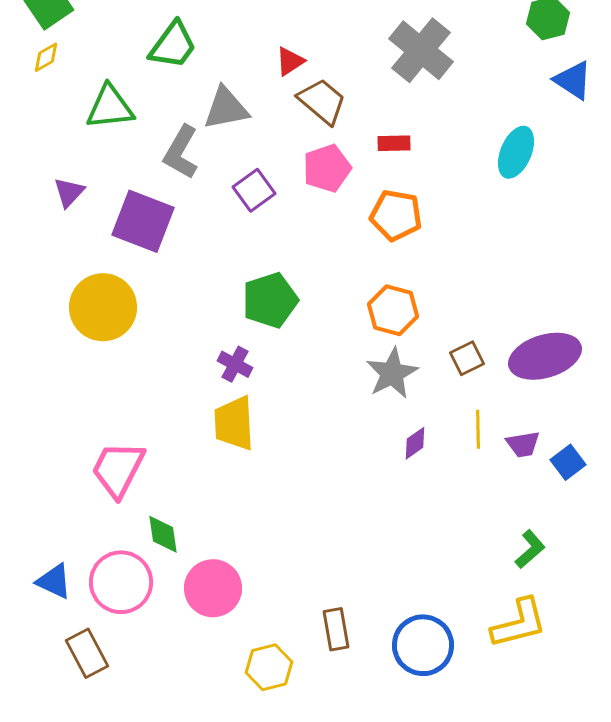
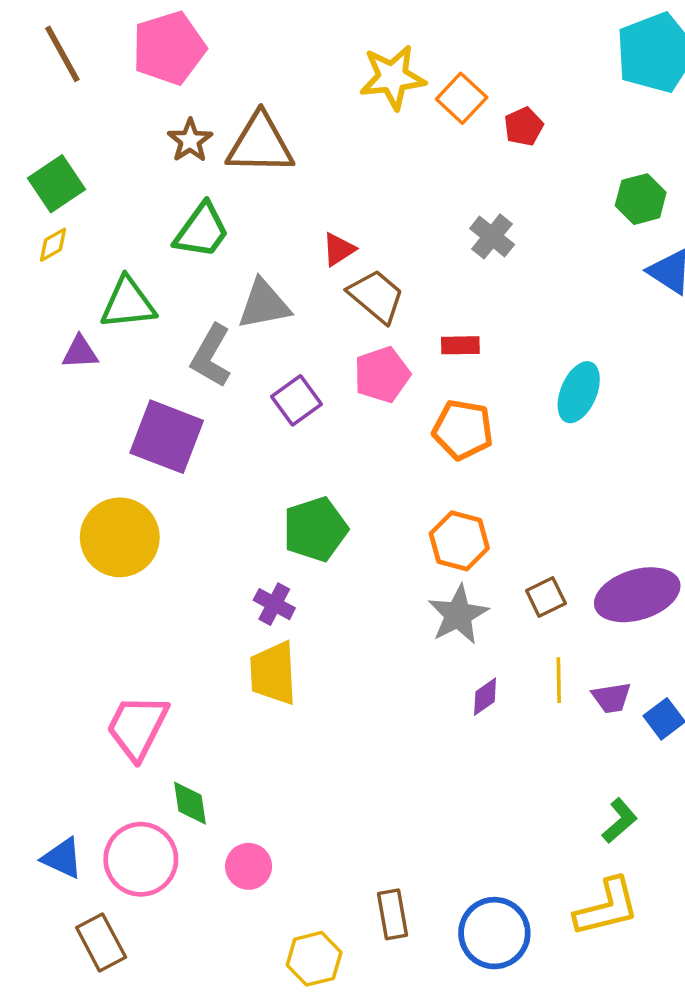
gray cross: (421, 50) -> (492, 236), size x0.6
cyan ellipse: (516, 152) -> (579, 392), moved
purple triangle: (69, 192) -> (80, 352), moved, turned 44
pink circle: (213, 588) -> (249, 866), size x0.7

